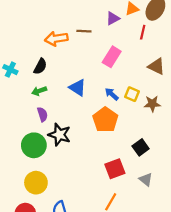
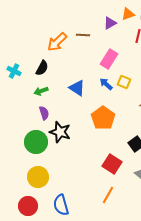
orange arrow: (56, 39) -> (57, 42), turned -35
blue arrow: (112, 94) -> (106, 84), moved
yellow square: (132, 94) -> (124, 82), moved
red square: (115, 169) -> (112, 164), turned -36

